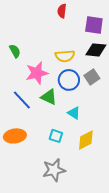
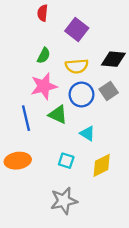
red semicircle: (62, 11) -> (43, 13), moved
purple square: (94, 25) -> (77, 30), moved, turned 30
green semicircle: (15, 51) -> (44, 56), moved, turned 56
blue line: (22, 100) -> (26, 118), turned 30

